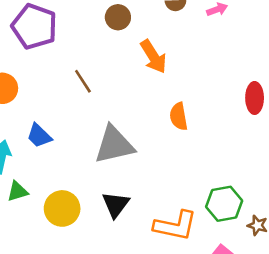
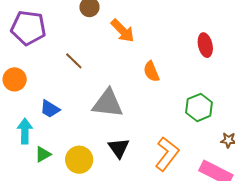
gray triangle: (114, 145) -> (108, 103), turned 32
green hexagon: (224, 204) -> (199, 107), moved
orange L-shape: (175, 226) -> (167, 154), turned -52

